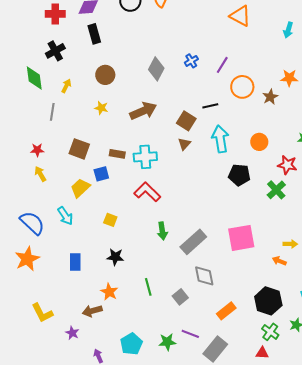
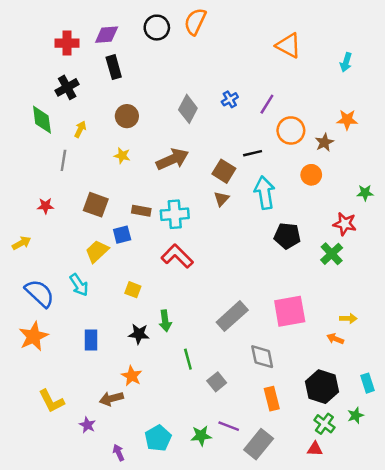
orange circle: (259, 142) -> (311, 175), moved
yellow arrow: (40, 174) -> (22, 243), moved, turned 91
green arrow: (162, 231) -> (165, 321), moved
gray diamond: (204, 276) -> (262, 357), moved
green line: (148, 287) -> (188, 359), moved
orange rectangle: (226, 311) -> (272, 399), turned -66

